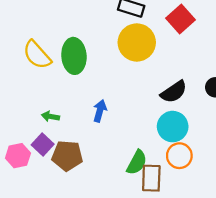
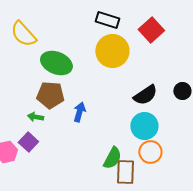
yellow semicircle: (37, 55) -> (23, 34), moved
green ellipse: (74, 56) -> (56, 63), turned -64
brown pentagon: (67, 156) -> (50, 95), moved

